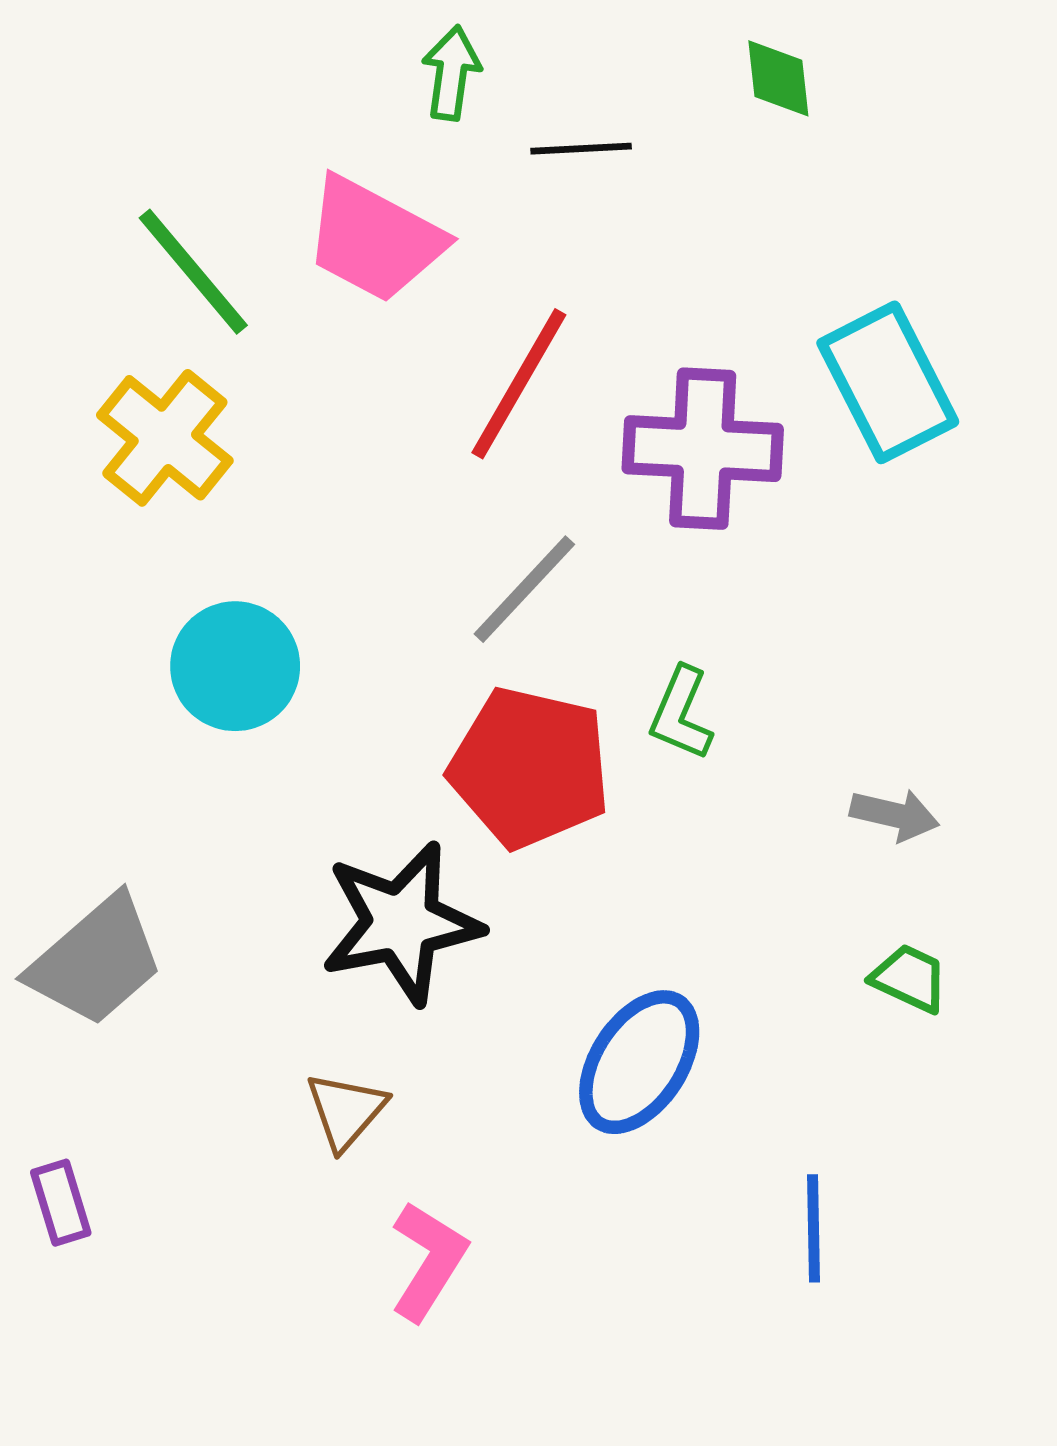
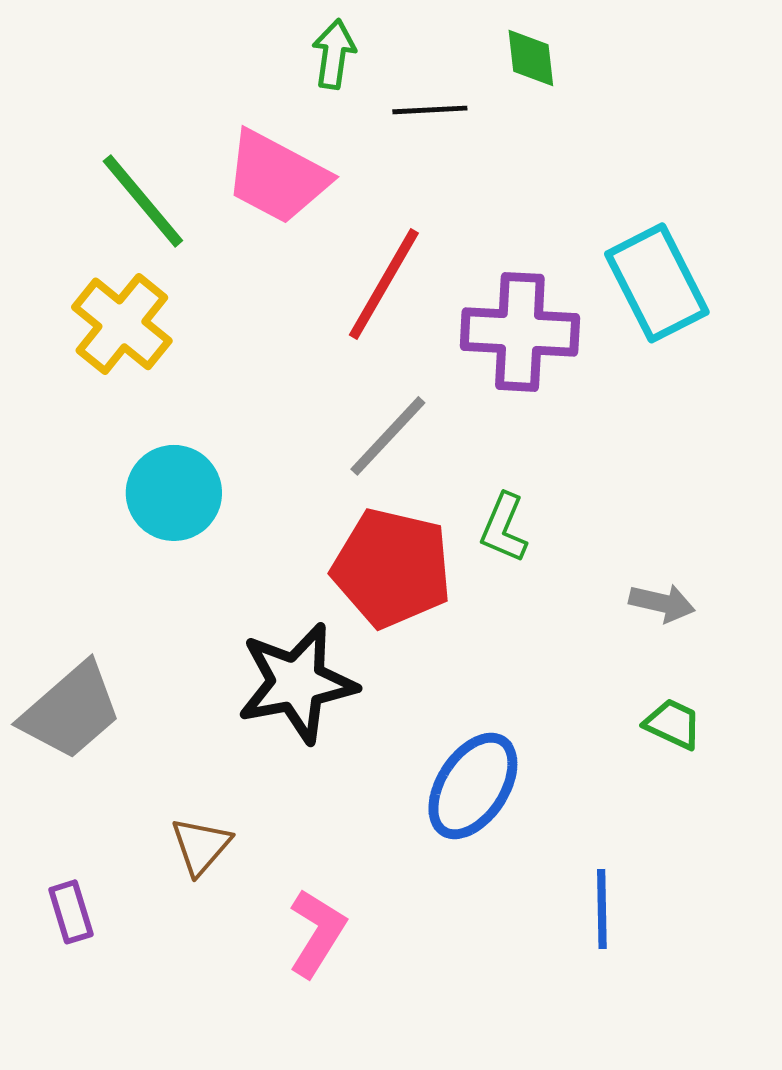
green diamond: (778, 78) -> (531, 58), moved
brown triangle: (346, 1111) -> (201, 846), moved
purple rectangle: (61, 1203) -> (71, 912), moved

